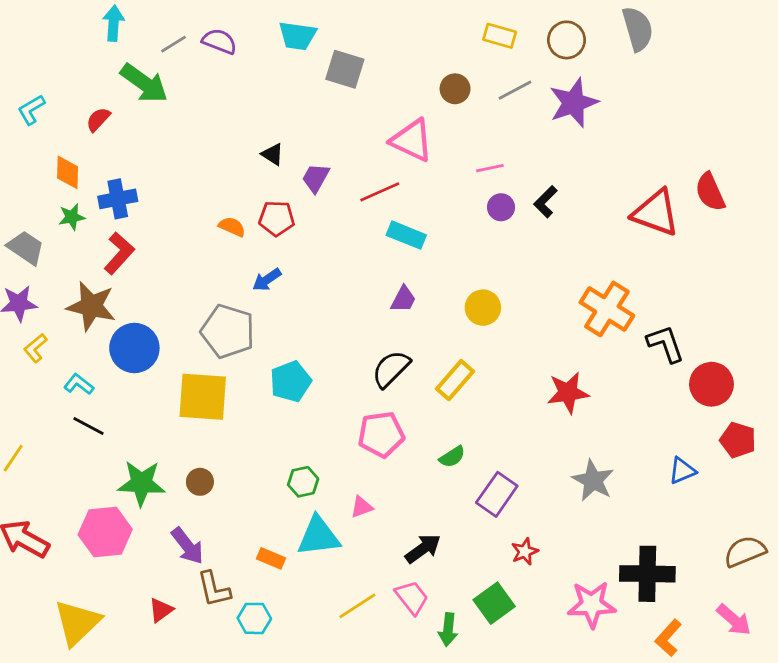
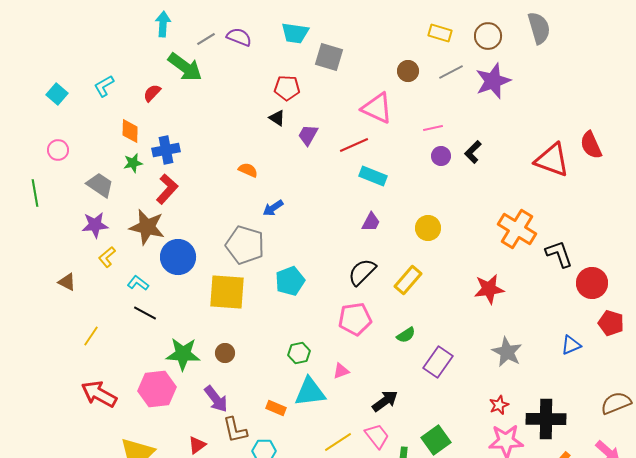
red pentagon: (277, 218) -> (287, 88), moved
red star: (525, 551) -> (499, 405), moved

